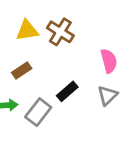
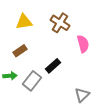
brown cross: (60, 32) -> (60, 23), moved
gray triangle: (107, 95) -> (82, 95), moved

